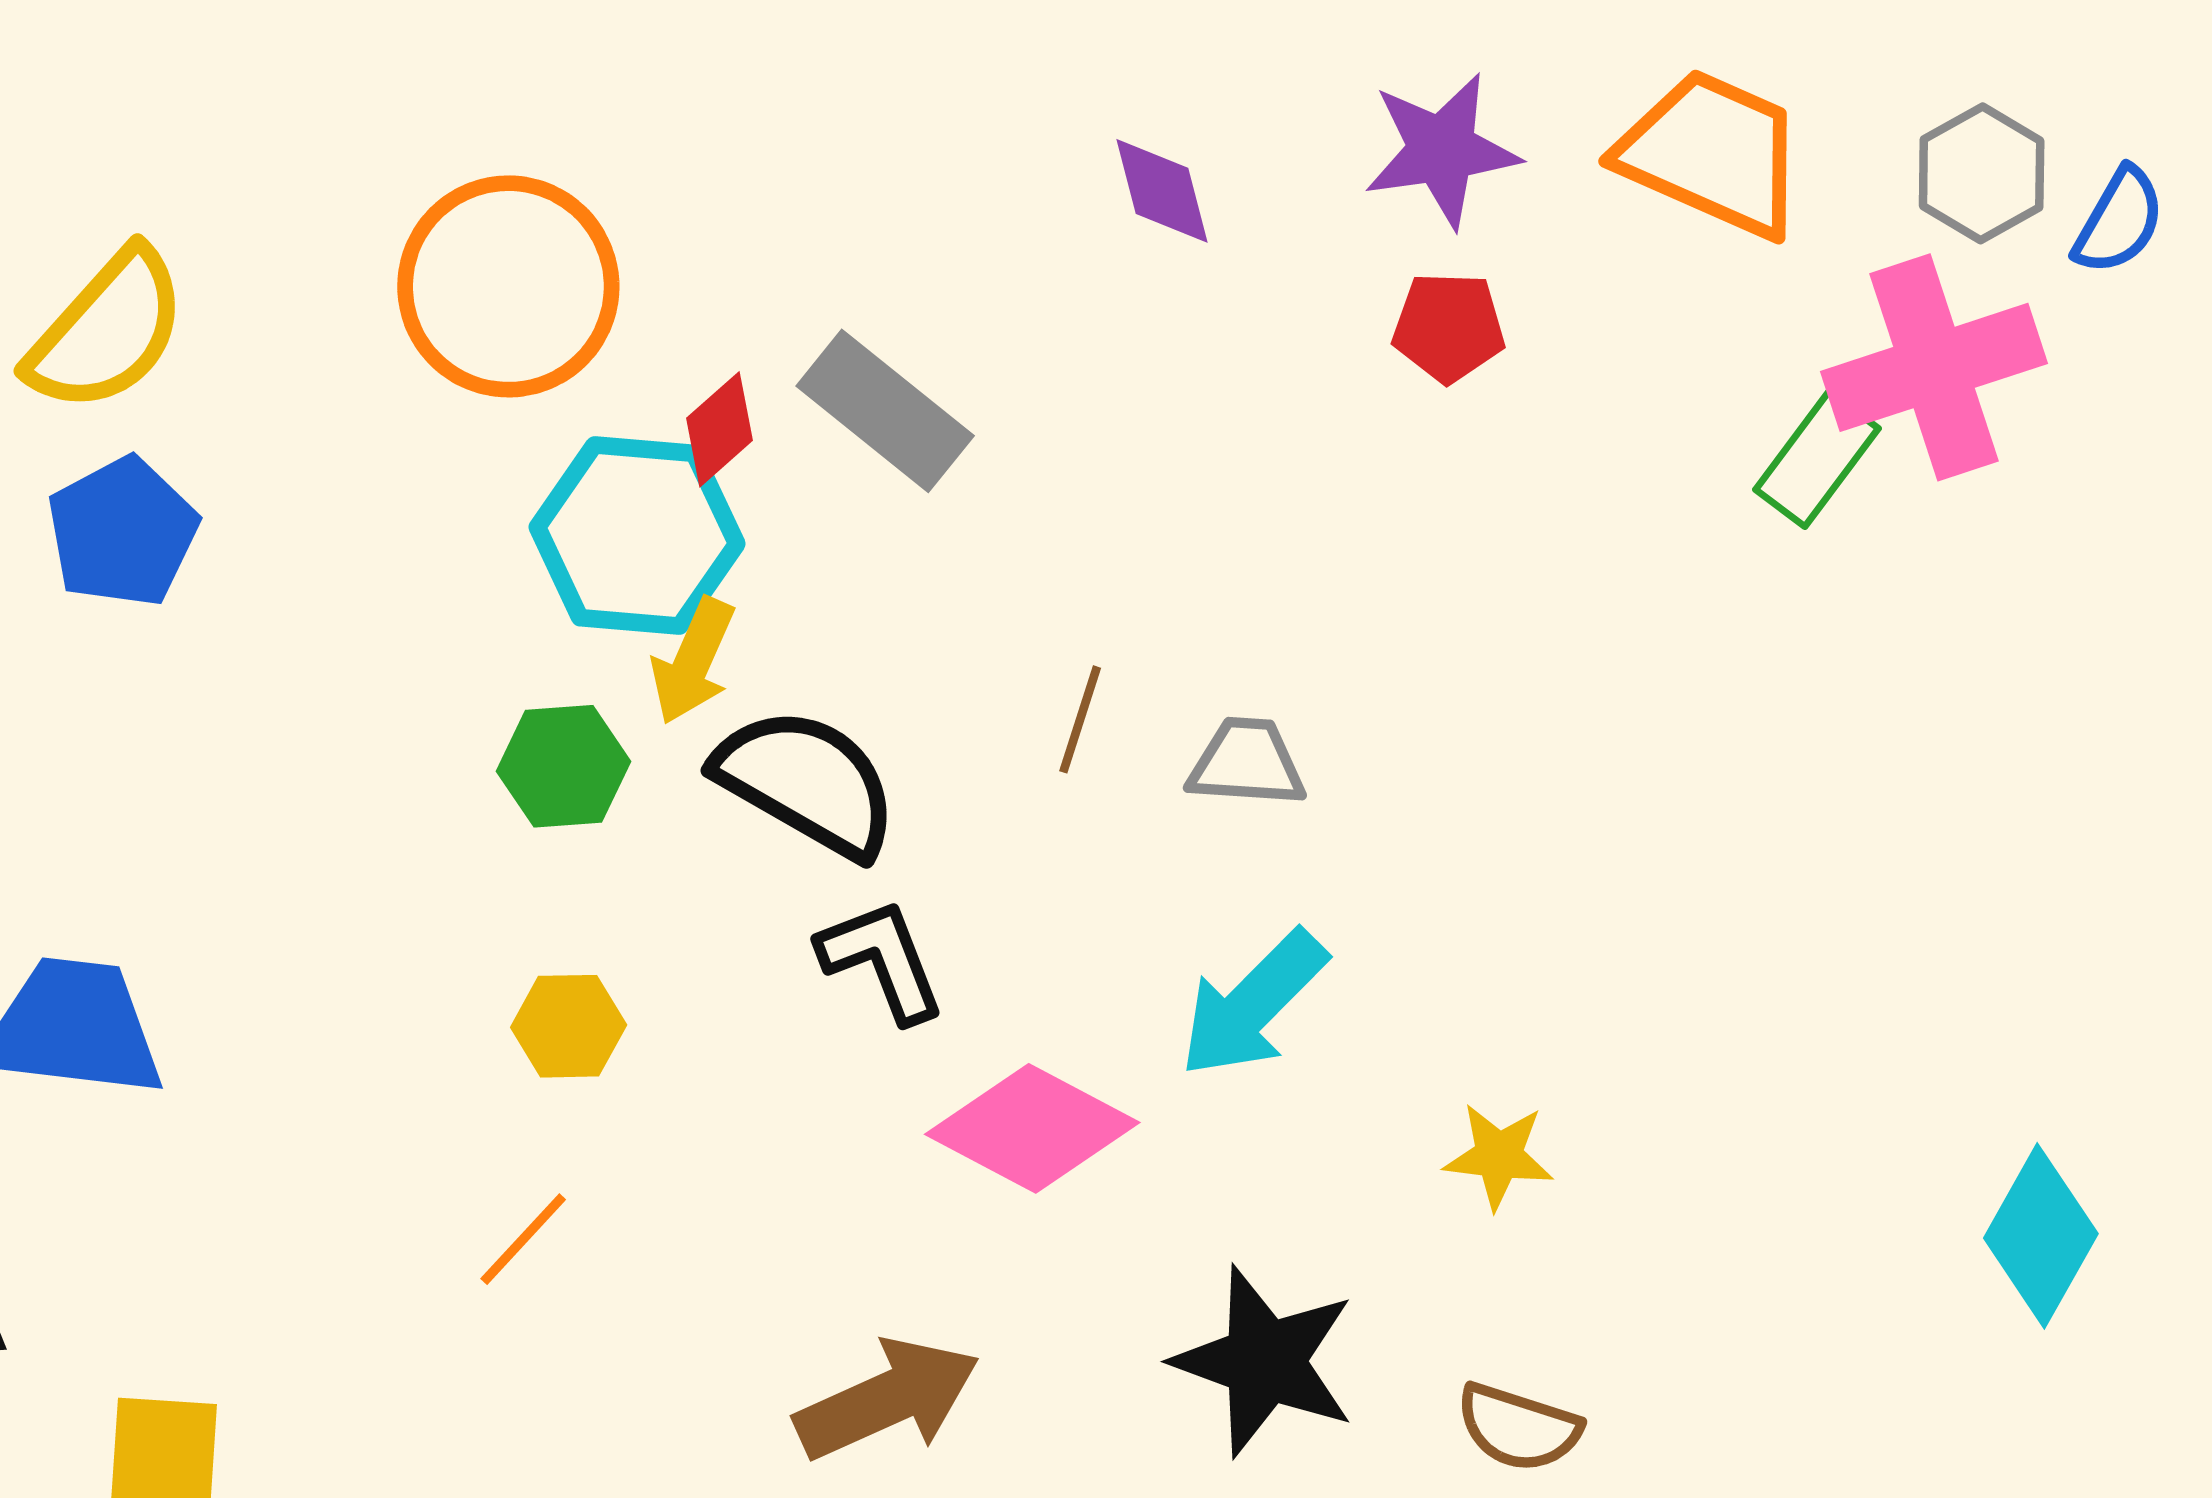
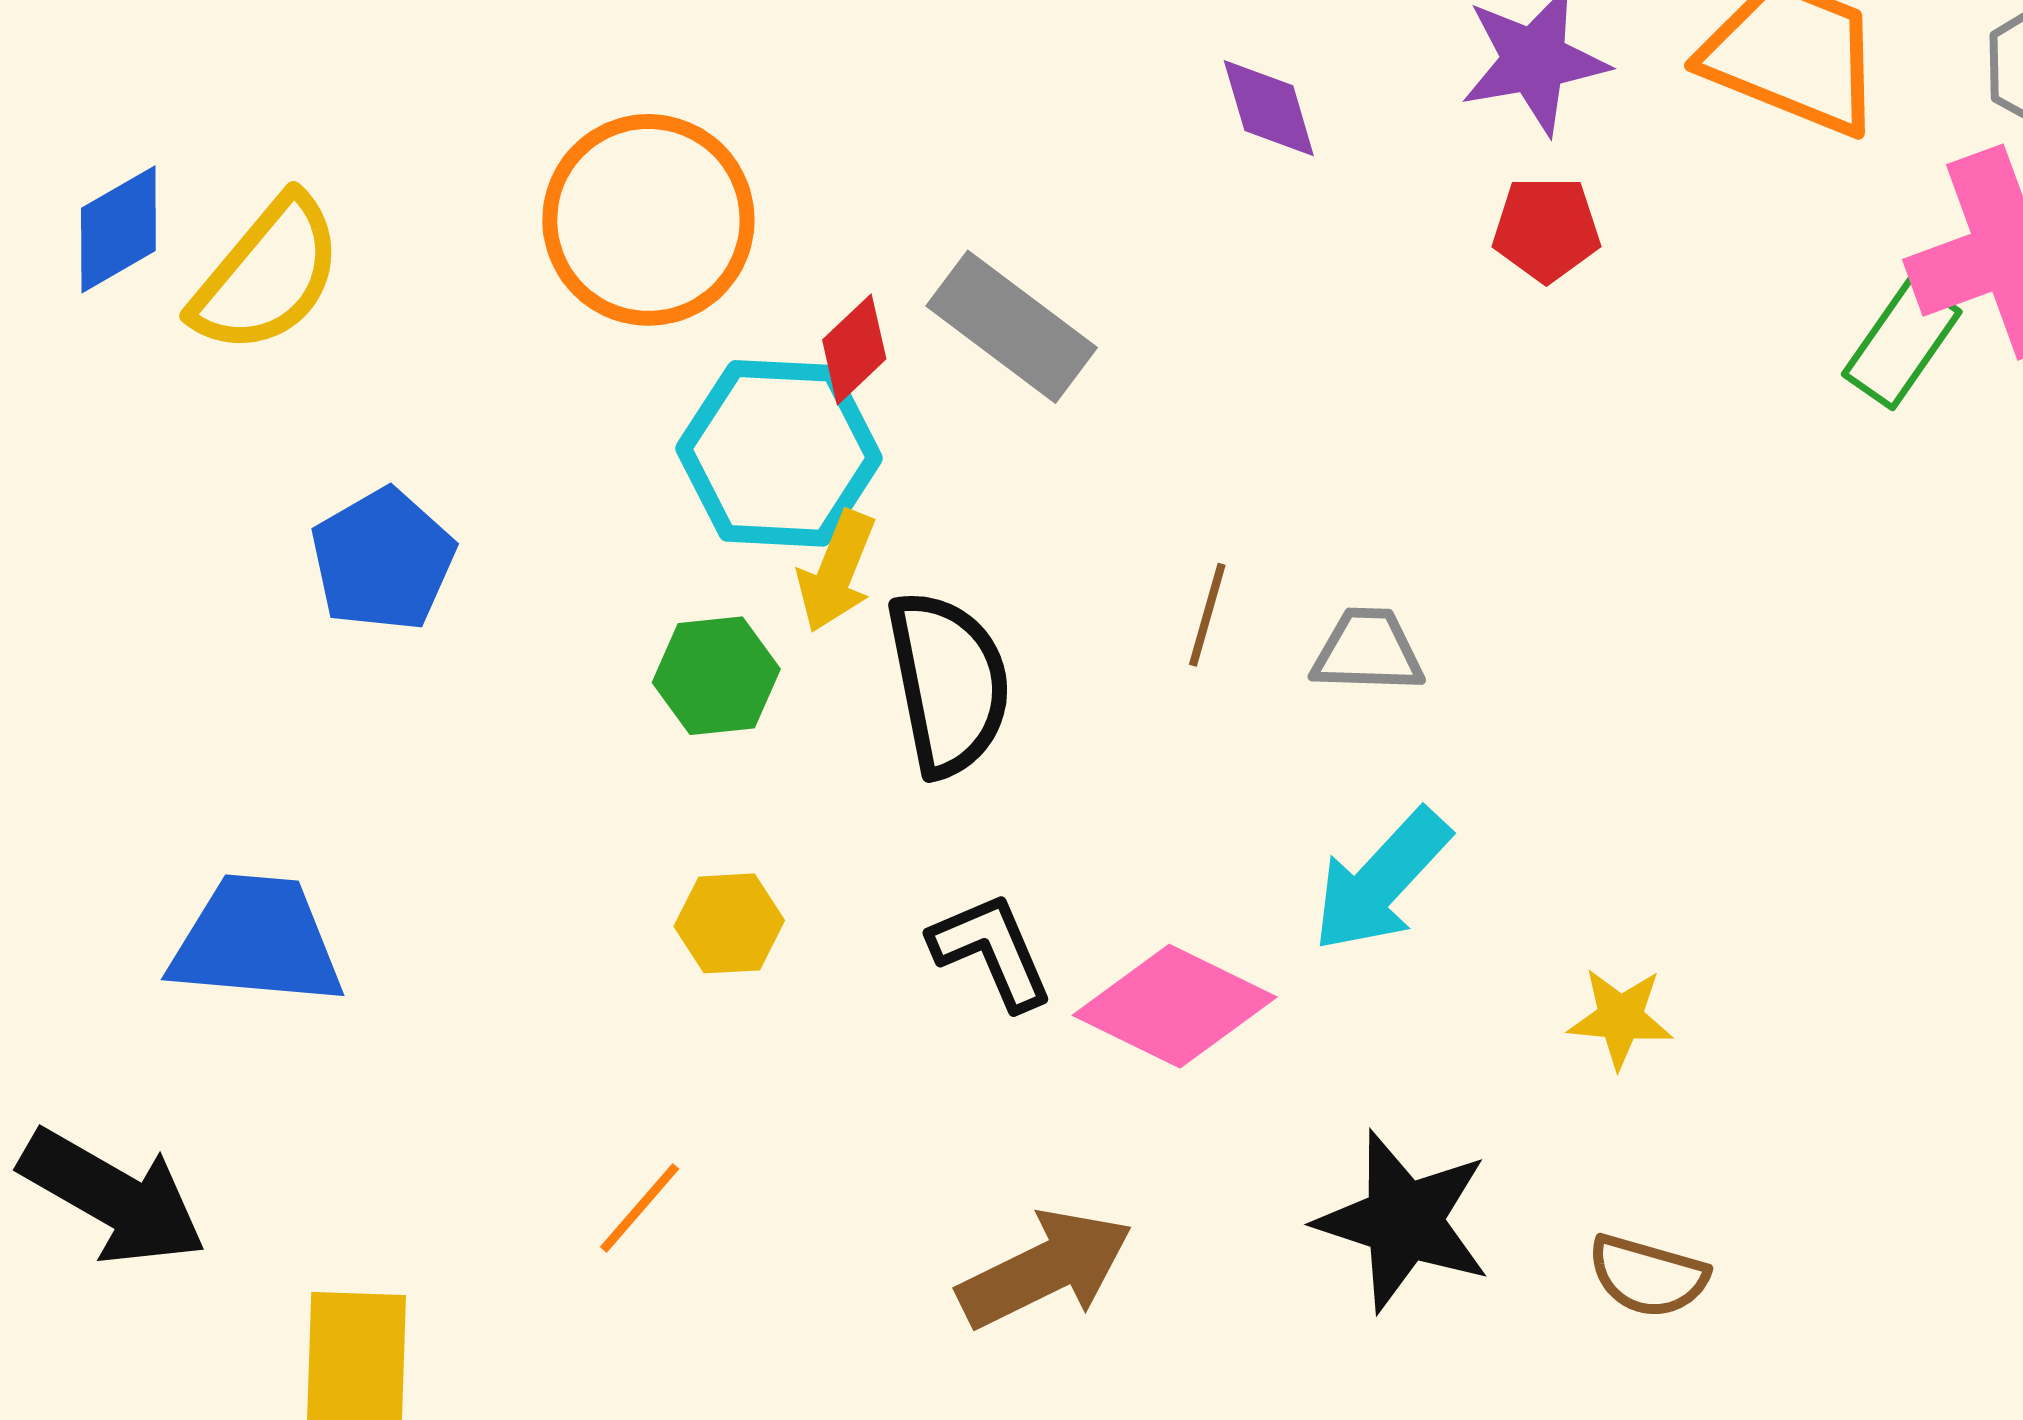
blue pentagon: (122, 532) -> (383, 560), moved
black semicircle: (807, 782) -> (949, 683), turned 51
black L-shape: (882, 960) -> (991, 951), moved
orange line: (523, 1239) -> (640, 1208), moved

